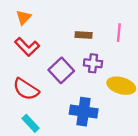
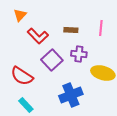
red L-shape: (27, 47) -> (38, 36), moved
blue cross: (84, 112) -> (71, 95), turned -30

